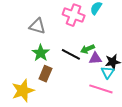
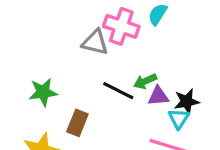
gray triangle: (37, 26) -> (95, 42), moved
green star: (41, 53) -> (43, 92), moved, turned 30

